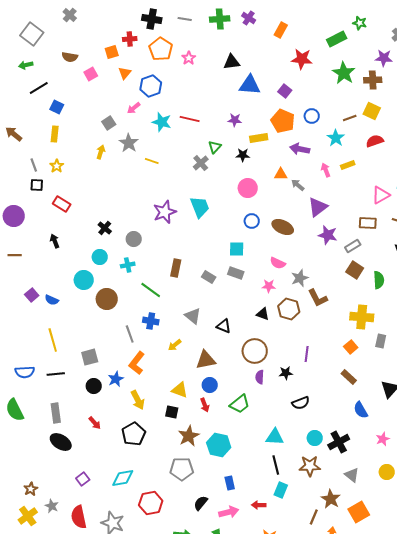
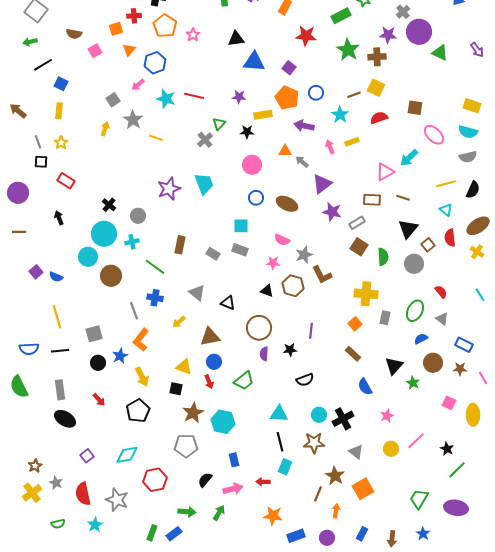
cyan circle: (100, 257) -> (104, 234), size x1.6

